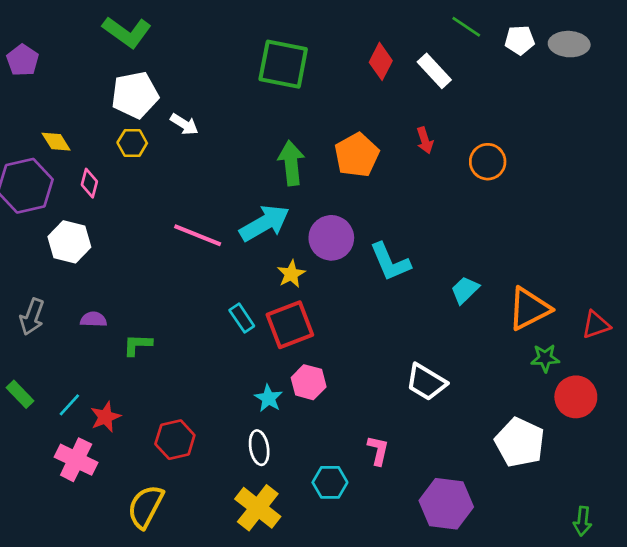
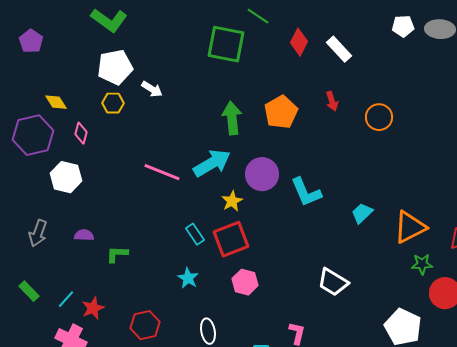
green line: (466, 27) -> (258, 16), moved
cyan star: (268, 398) -> (188, 278), moved

